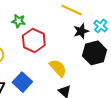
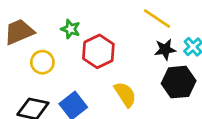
green star: (19, 21) -> (71, 29), moved

